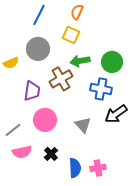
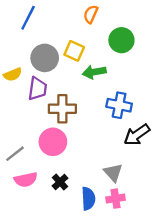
blue line: (39, 15) -> (28, 18), moved
yellow square: (71, 35) -> (74, 51), moved
green circle: (112, 62) -> (121, 40), moved
brown cross: (61, 79) -> (62, 109), moved, turned 30
purple trapezoid: (32, 91) -> (38, 89), moved
gray triangle: (83, 125) -> (113, 173), moved

